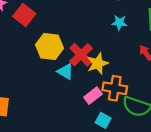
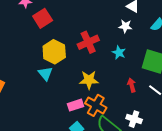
red cross: (81, 55) -> (88, 42), moved
cyan triangle: (65, 71) -> (45, 74), moved

